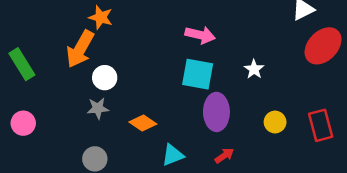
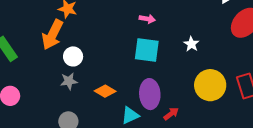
pink arrow: (200, 35) -> (147, 19), size x0.7
purple ellipse: (216, 112) -> (150, 94), moved
yellow circle: (275, 122) -> (210, 85), size x1.8

